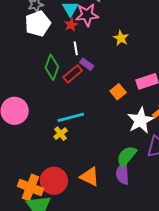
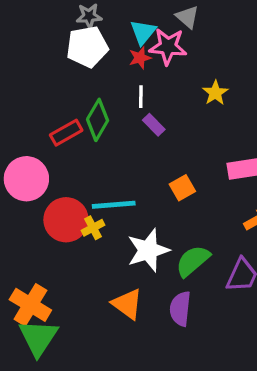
red rectangle: (73, 74) -> (66, 133), moved
orange square: (118, 92) -> (182, 188), moved
white star: (141, 120) -> (148, 250), moved
green semicircle: (127, 156) -> (193, 261), moved
red circle: (54, 181) -> (66, 220), moved

